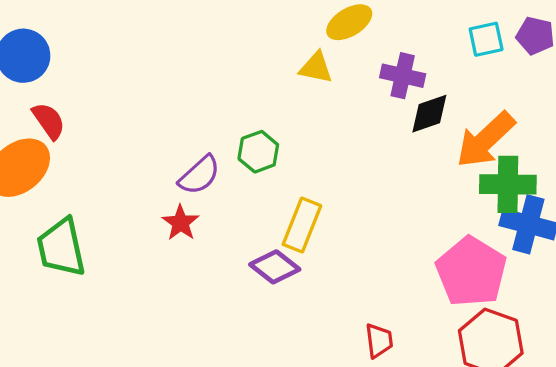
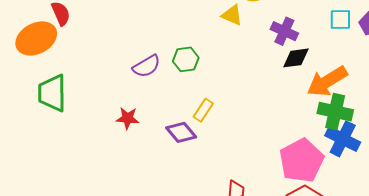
red star: (181, 223) -> (127, 118), moved, turned 30
yellow rectangle: (302, 225) -> (203, 110), size x0.7

